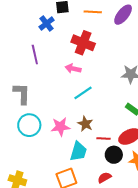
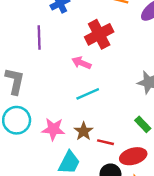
red cross: (83, 43) -> (99, 34), turned 30
red line: (104, 138) -> (105, 142), moved

